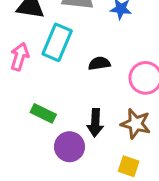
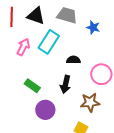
black arrow: (95, 123) -> (65, 84), moved
brown star: (136, 124) -> (90, 102), turned -30

